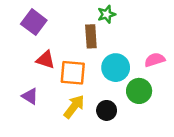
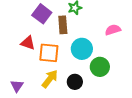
purple square: (34, 22) -> (42, 14), moved
pink semicircle: (155, 60) -> (113, 30), moved
purple triangle: (30, 96) -> (17, 86), moved, turned 32

